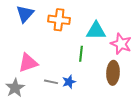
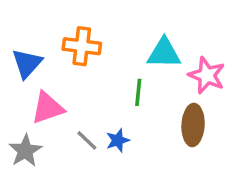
blue triangle: (25, 14) -> (27, 63), moved
orange cross: (59, 20) -> (82, 46), moved
gray line: (51, 82) -> (87, 140), turned 32

